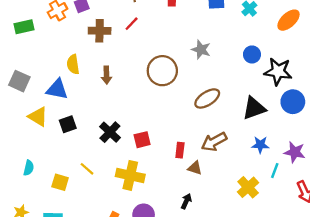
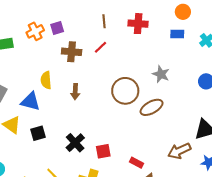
brown ellipse: (207, 98) -> (152, 107), moved
brown arrow: (214, 142) -> (179, 151), moved
red rectangle: (180, 150) -> (137, 163), turned -72

